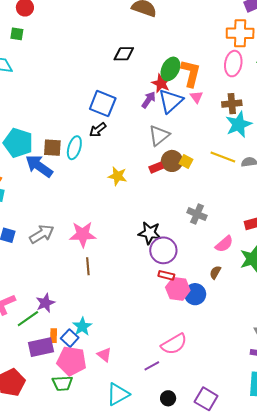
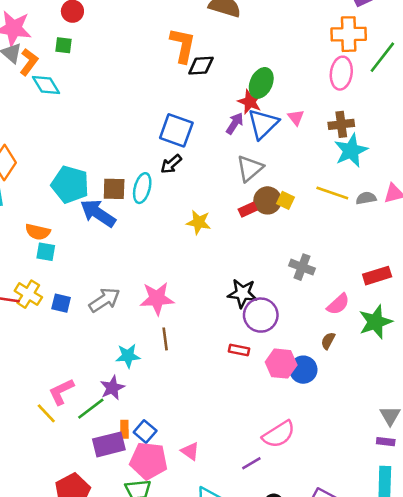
orange L-shape: (191, 73) -> (183, 45), moved
red rectangle: (166, 275) -> (239, 350), moved
cyan star: (82, 327) -> (128, 356), moved, turned 30

